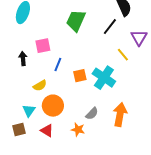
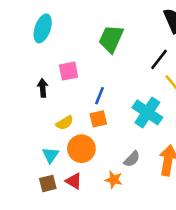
black line: (110, 27) -> (159, 59), moved
blue line: (58, 65) -> (100, 96), moved
orange square: (80, 76) -> (98, 119), moved
brown square: (19, 130) -> (48, 184), moved

